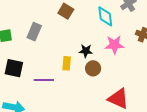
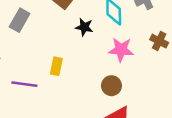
black star: (86, 51) -> (84, 27), moved
brown circle: (93, 68) -> (111, 86), moved

